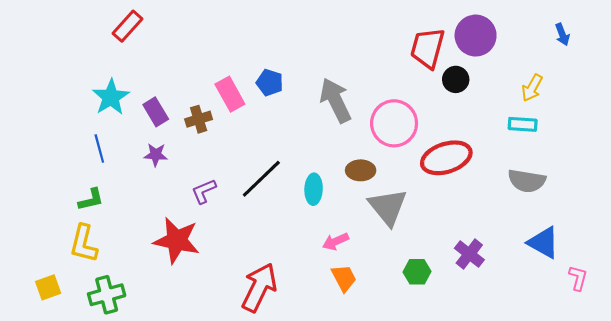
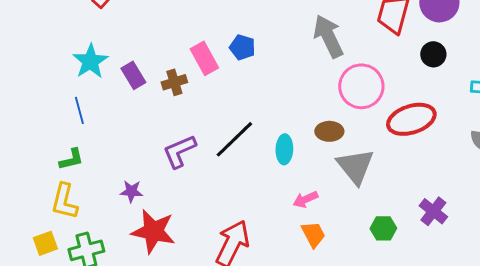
black circle: (456, 79) -> (433, 54), moved
gray arrow: (336, 100) -> (328, 36), moved
purple star: (156, 155) -> (131, 191), moved
purple L-shape: (204, 191) -> (179, 151), size x1.4
red star: (177, 240) -> (153, 231), moved
yellow square: (48, 287) -> (45, 243), moved

